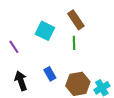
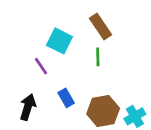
purple line: (14, 47) -> (41, 66), moved
black arrow: (21, 81) -> (28, 107), turned 36

